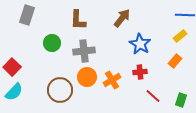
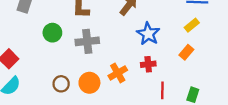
orange circle: (87, 77) -> (89, 83), moved
brown circle: (60, 90) -> (61, 84), size x0.6
red line: (153, 96) -> (162, 90), turned 49

